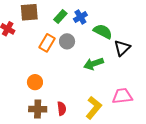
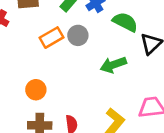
orange rectangle: (47, 43) -> (51, 38), turned 30

